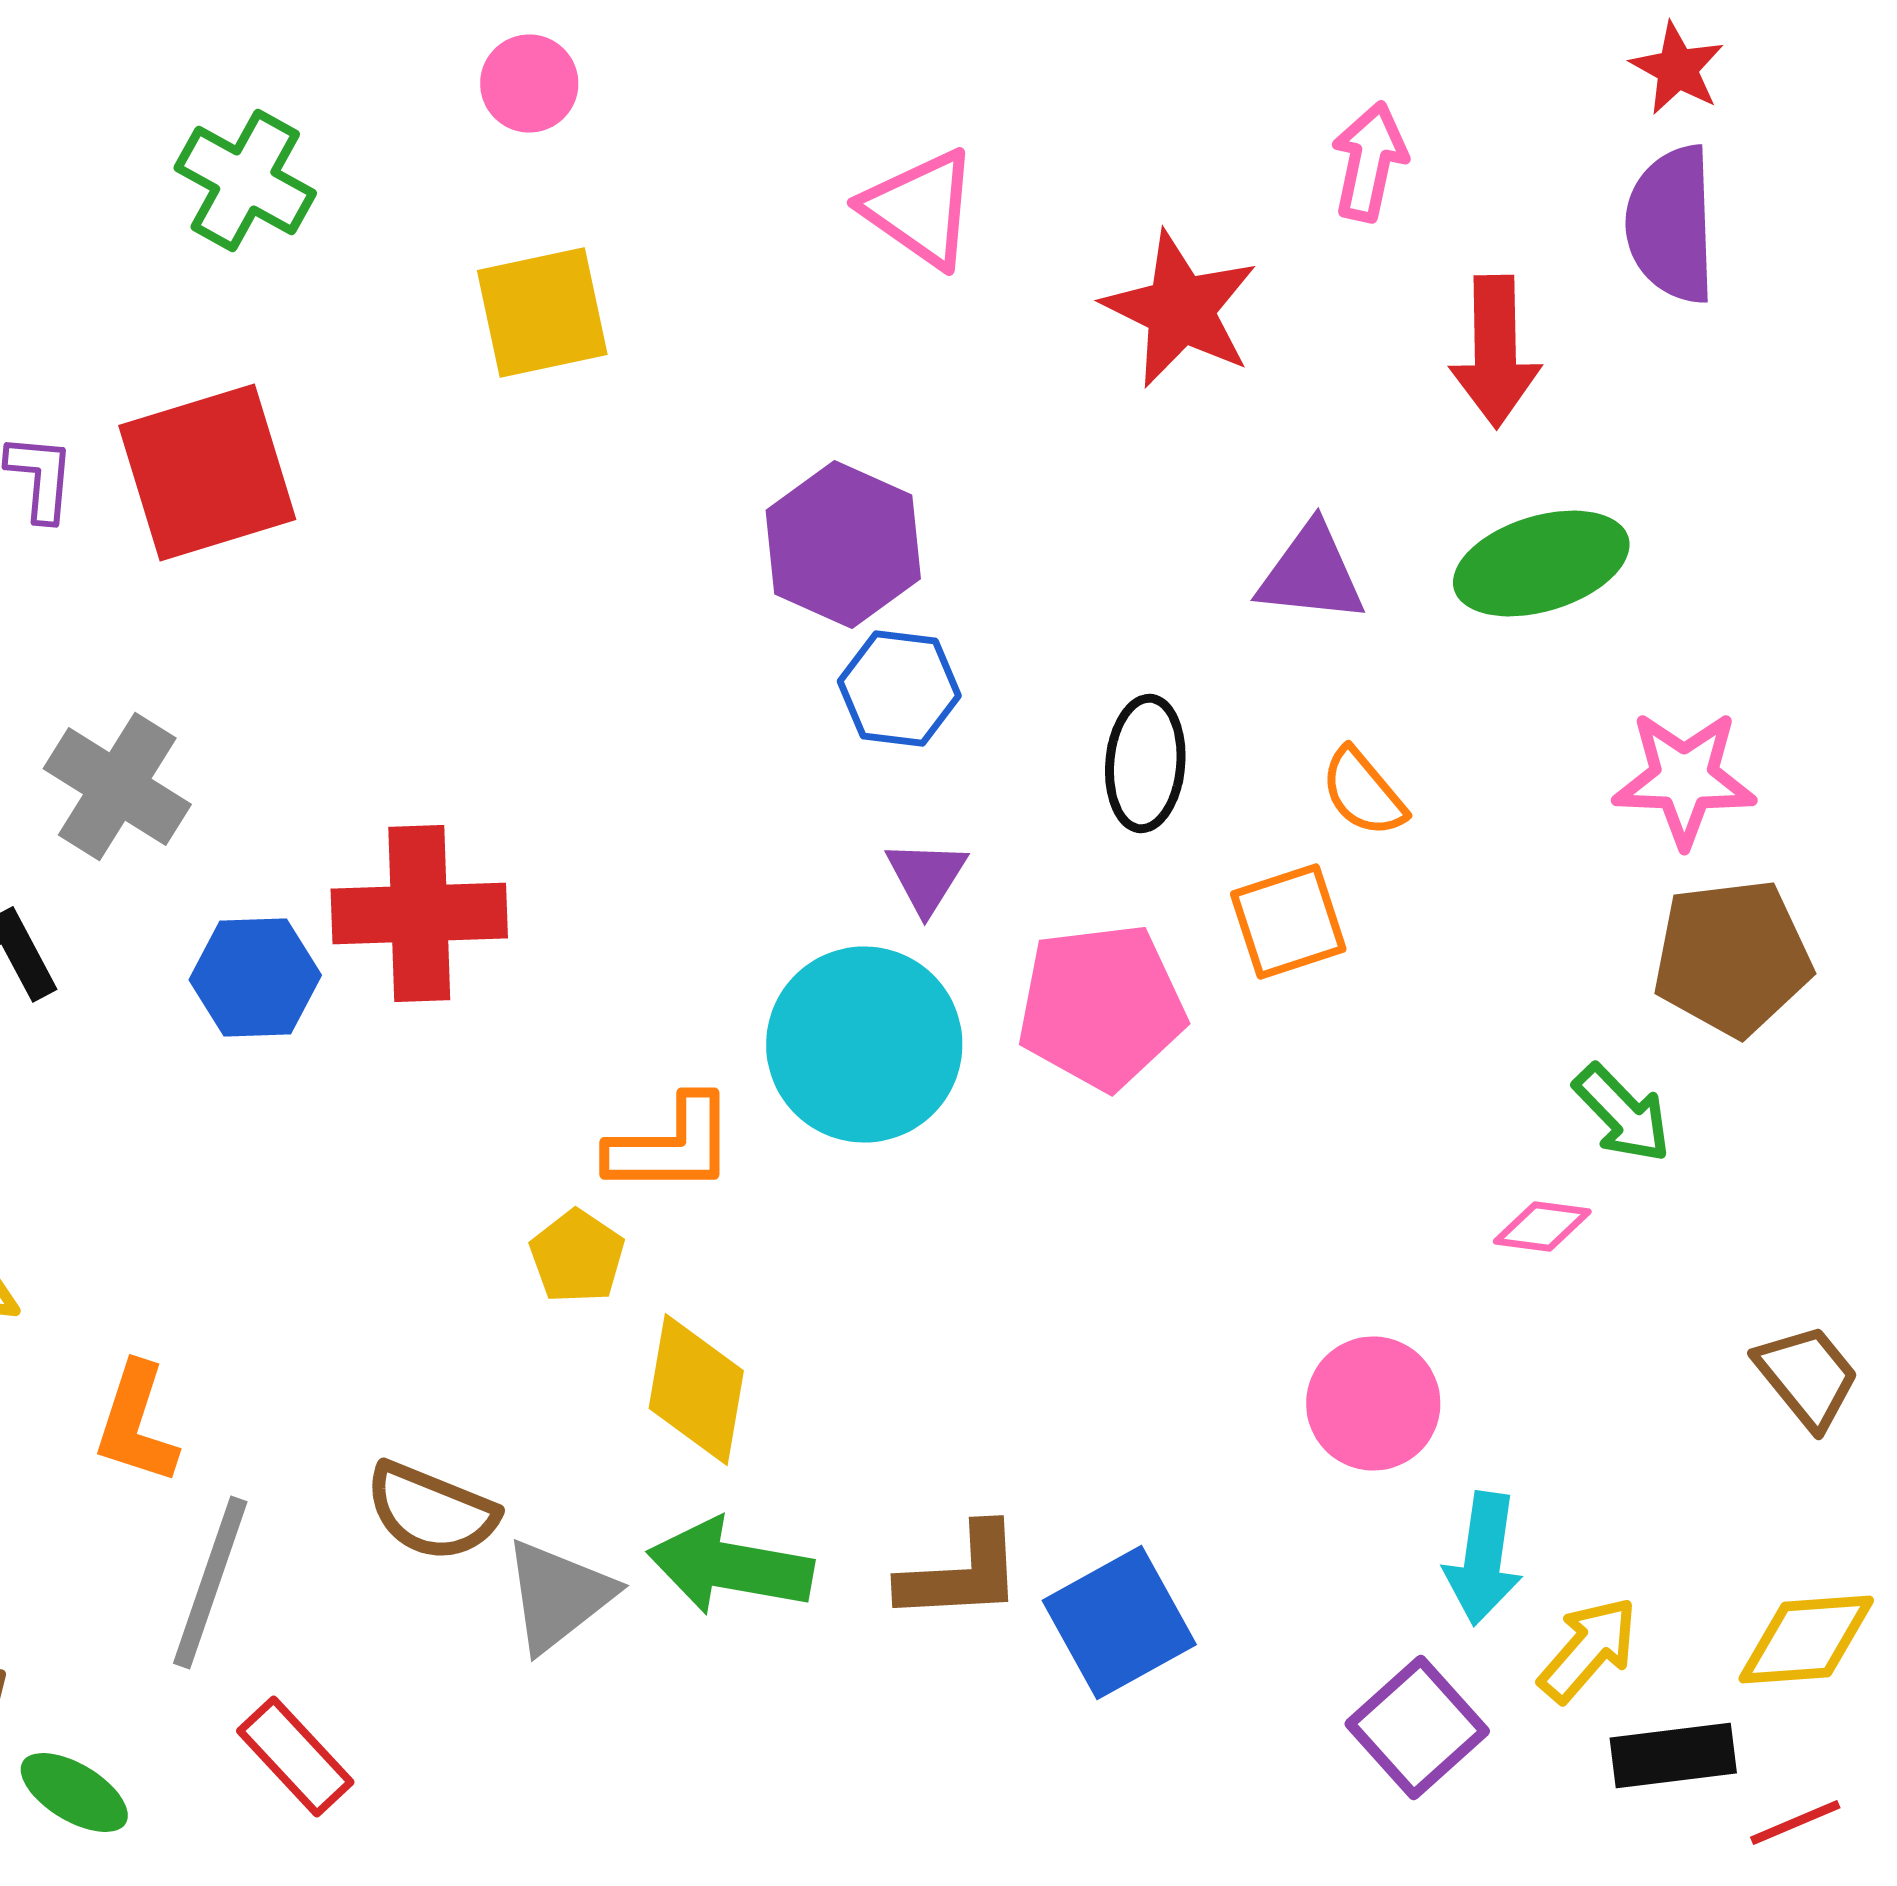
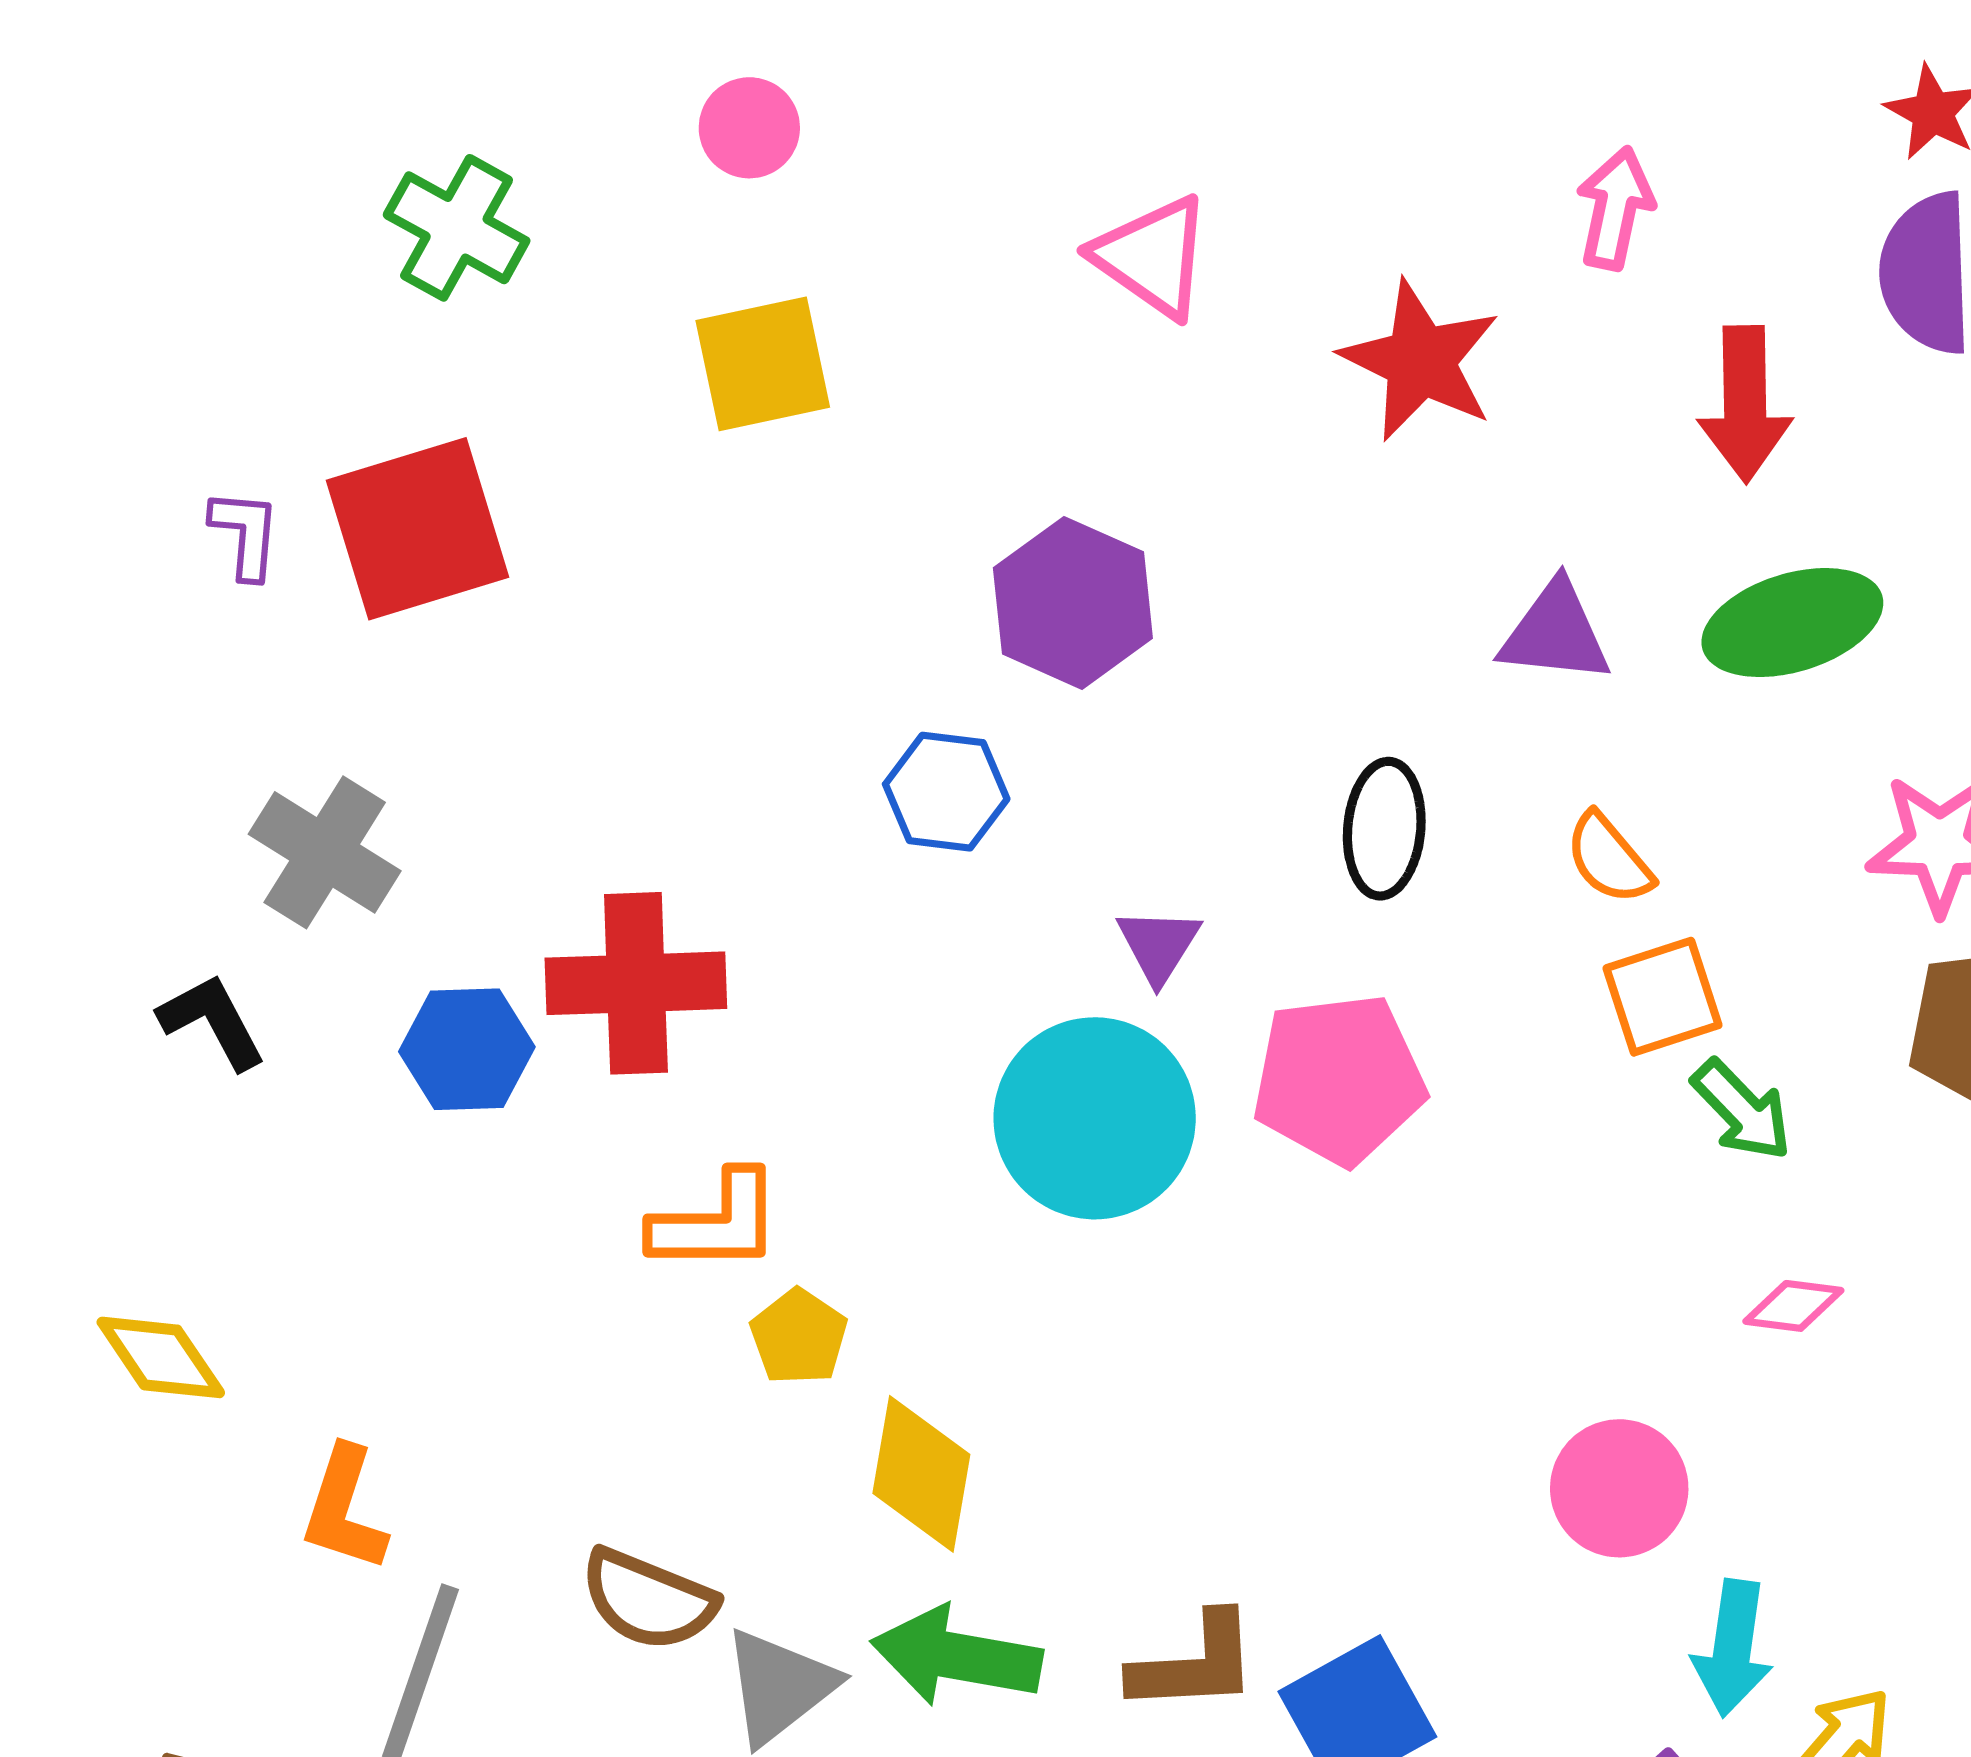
blue hexagon: (899, 688) -> (946, 792), moved
orange square: (1288, 922) -> (1663, 997), moved
green arrow: (1622, 1114) -> (1742, 1110), moved
orange L-shape: (671, 1146) -> (716, 1222), moved

